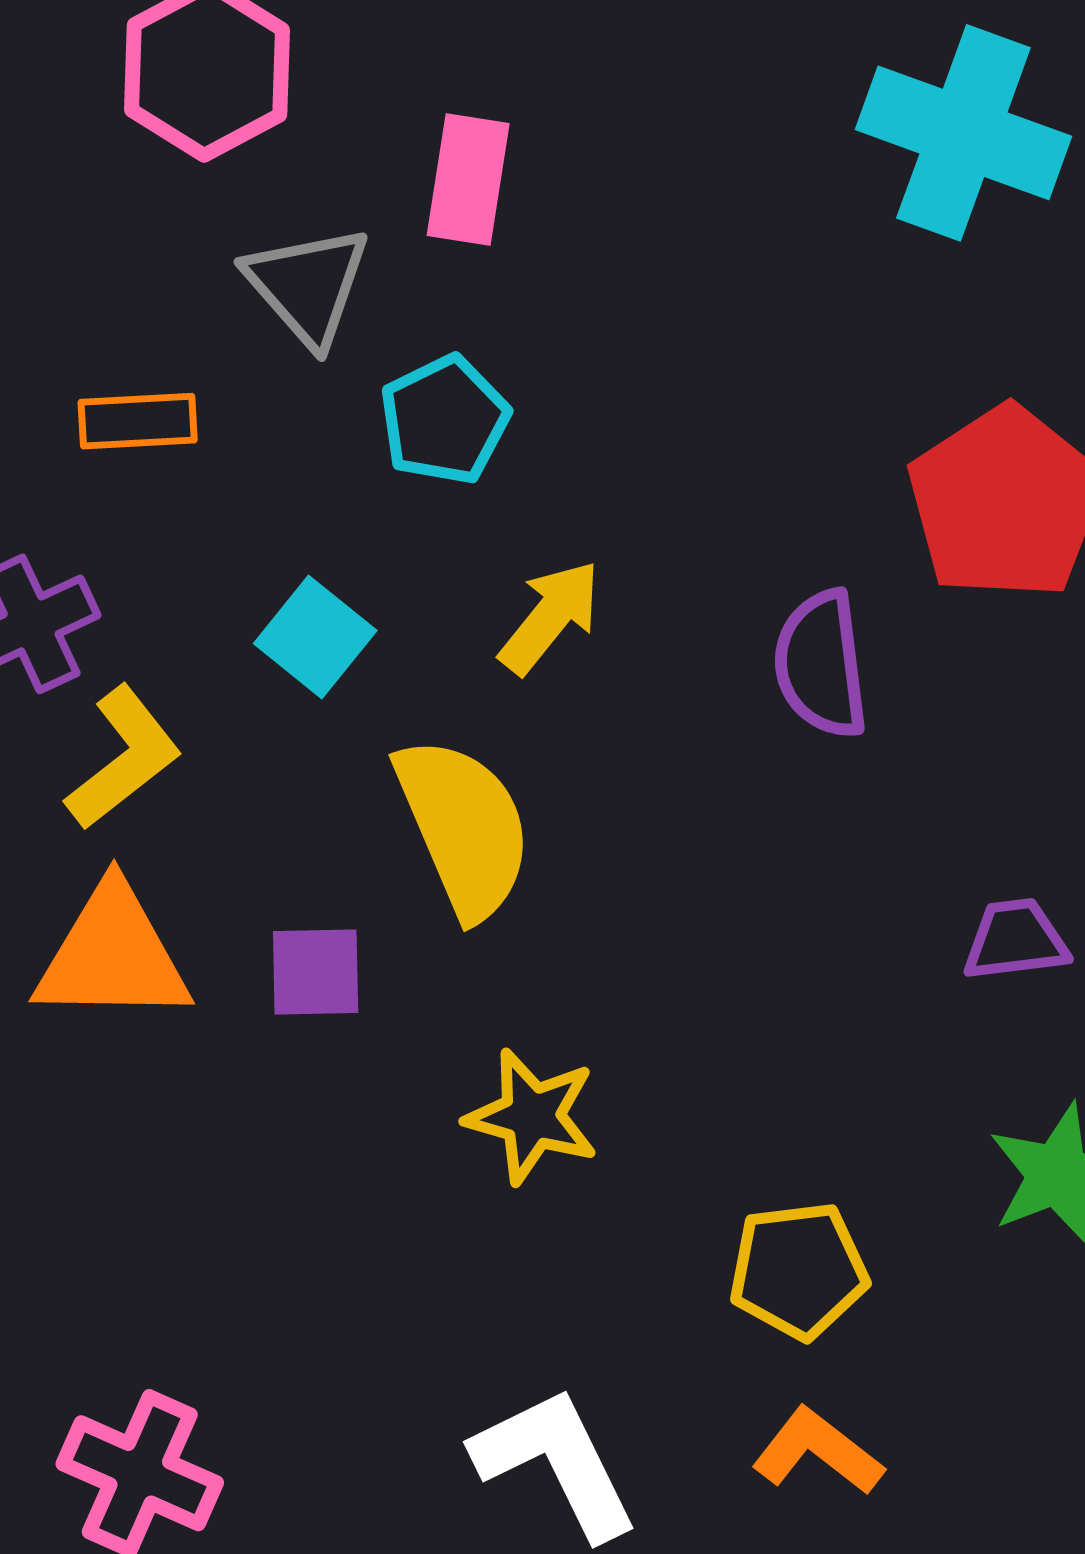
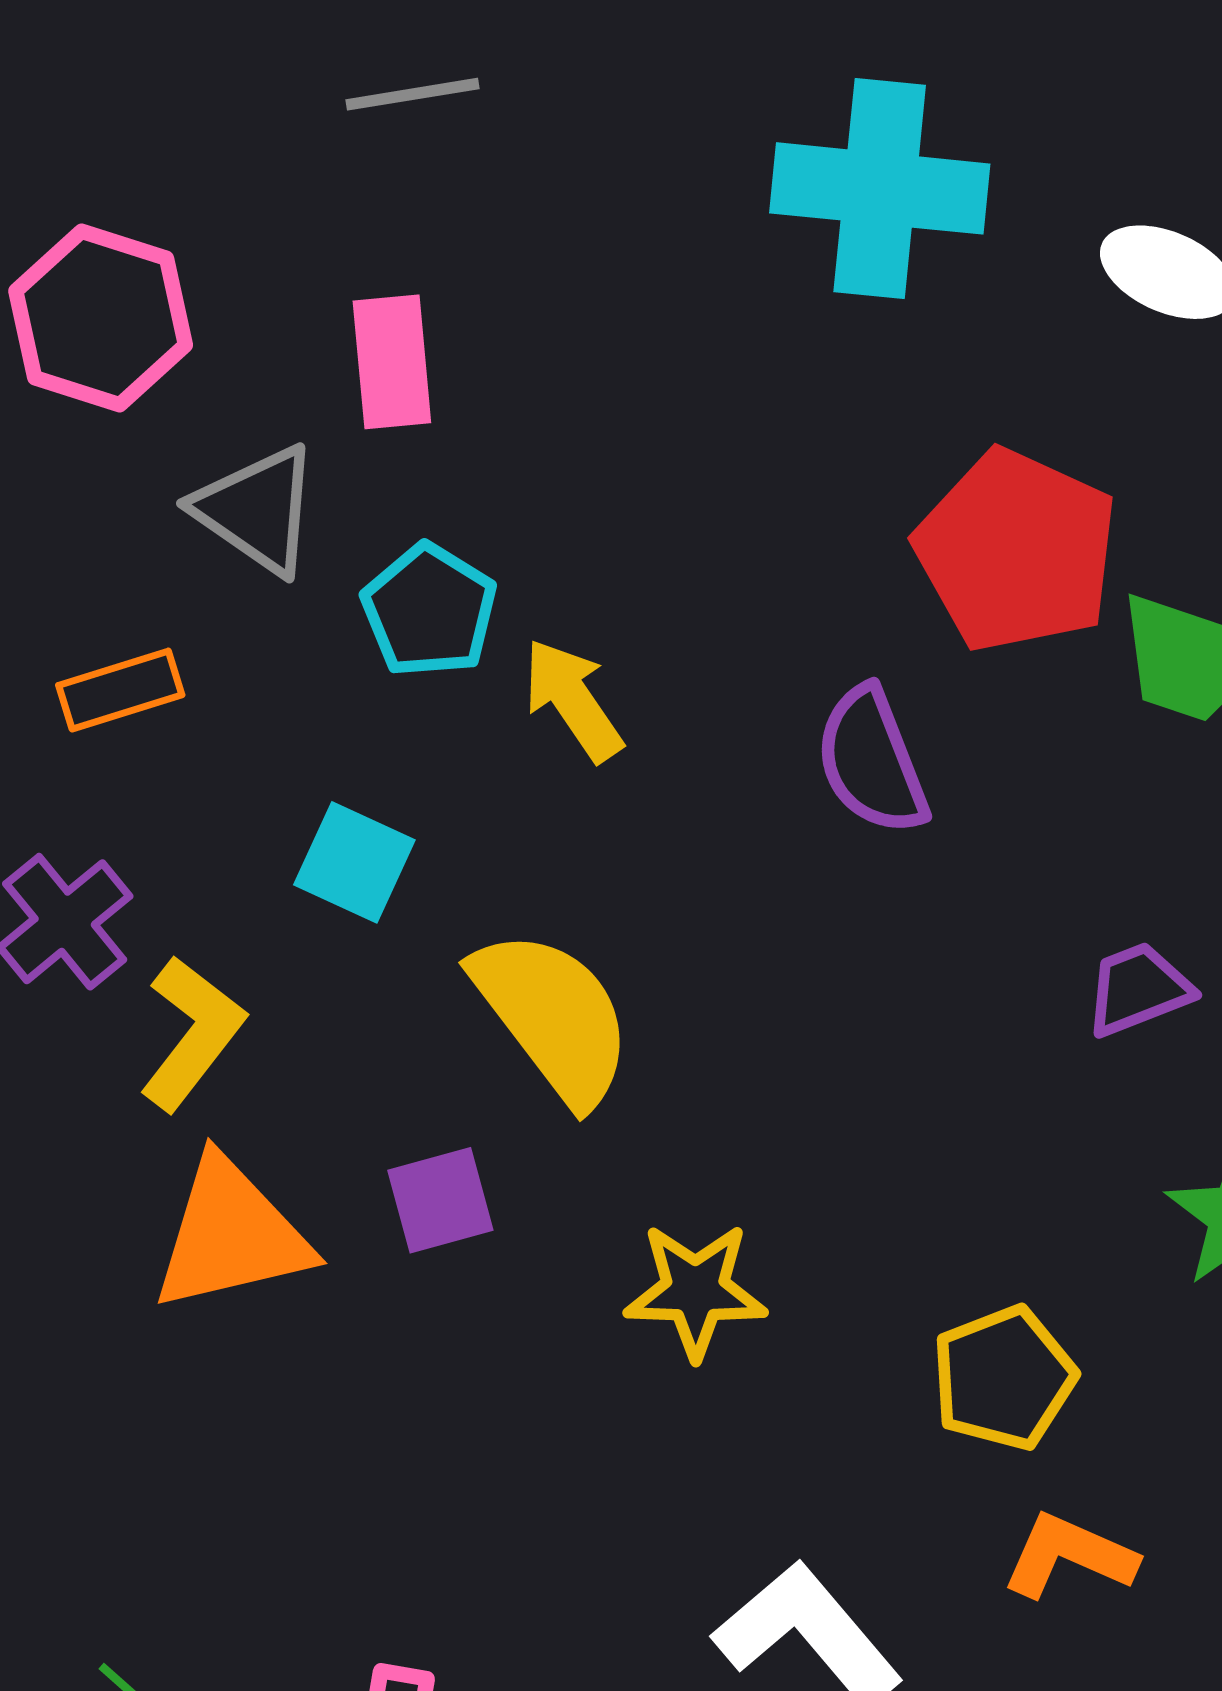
yellow arrow: (550, 617) -> (573, 700), moved, turned -59

